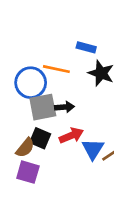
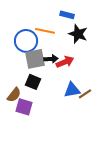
red arrow: (71, 135) -> (65, 62), moved
brown semicircle: (25, 148) -> (14, 95), moved
blue triangle: (93, 149) -> (72, 90), turned 48

